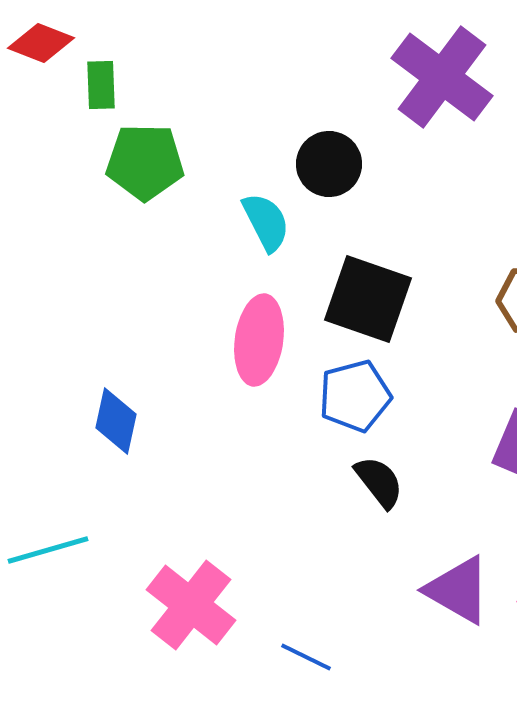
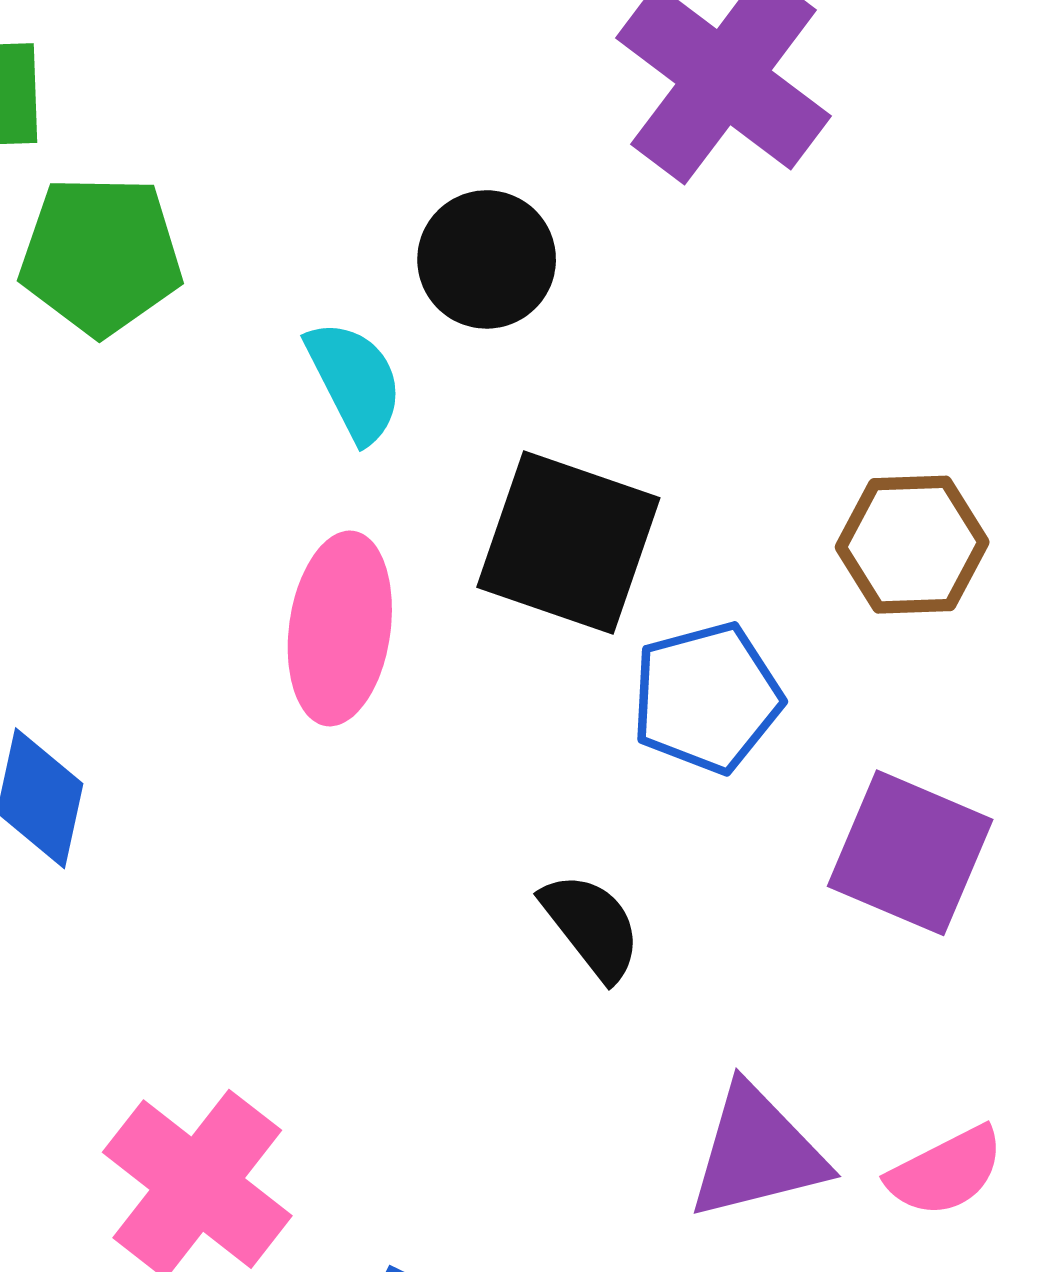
blue pentagon: (355, 396) -> (707, 698), moved
purple triangle: (458, 590) -> (757, 1153), turned -44

